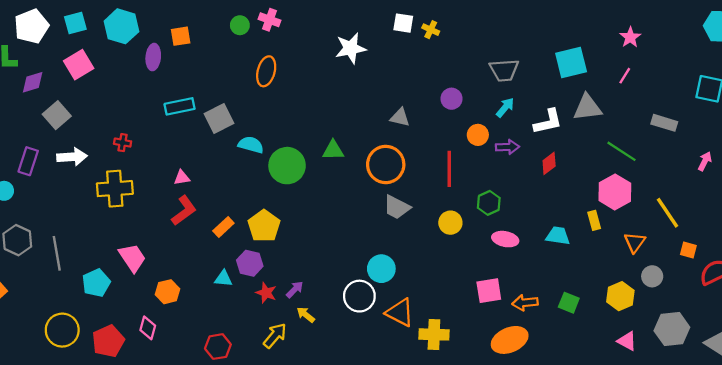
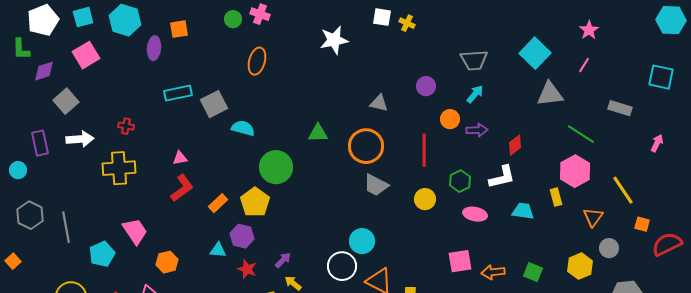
cyan square: (571, 63) -> (535, 53), turned -32
white L-shape: (548, 122) -> (502, 177), moved
purple rectangle: (28, 161) -> (40, 143), turned -30
green circle: (287, 166) -> (276, 167), moved
red star: (266, 293) -> (247, 269), moved

